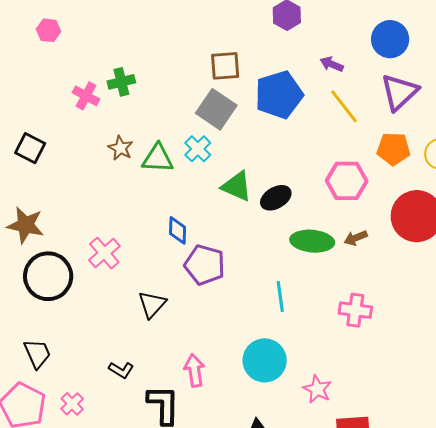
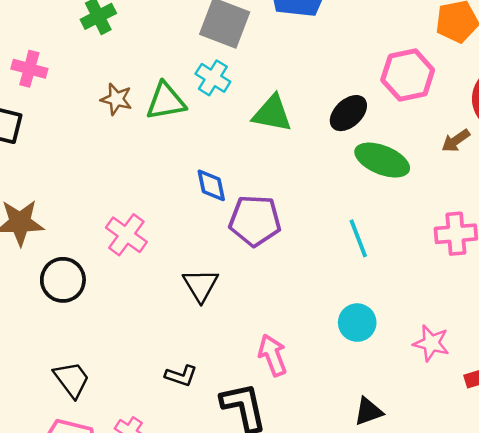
pink cross: (86, 96) -> (29, 69), moved
black ellipse: (276, 198) -> (348, 113), moved
brown arrow: (356, 238) -> (456, 141), moved
green ellipse: (312, 241) -> (382, 160), turned 30
black circle: (48, 276) -> (63, 280), size x0.7
cyan circle: (265, 360) -> (357, 323), size x0.7

